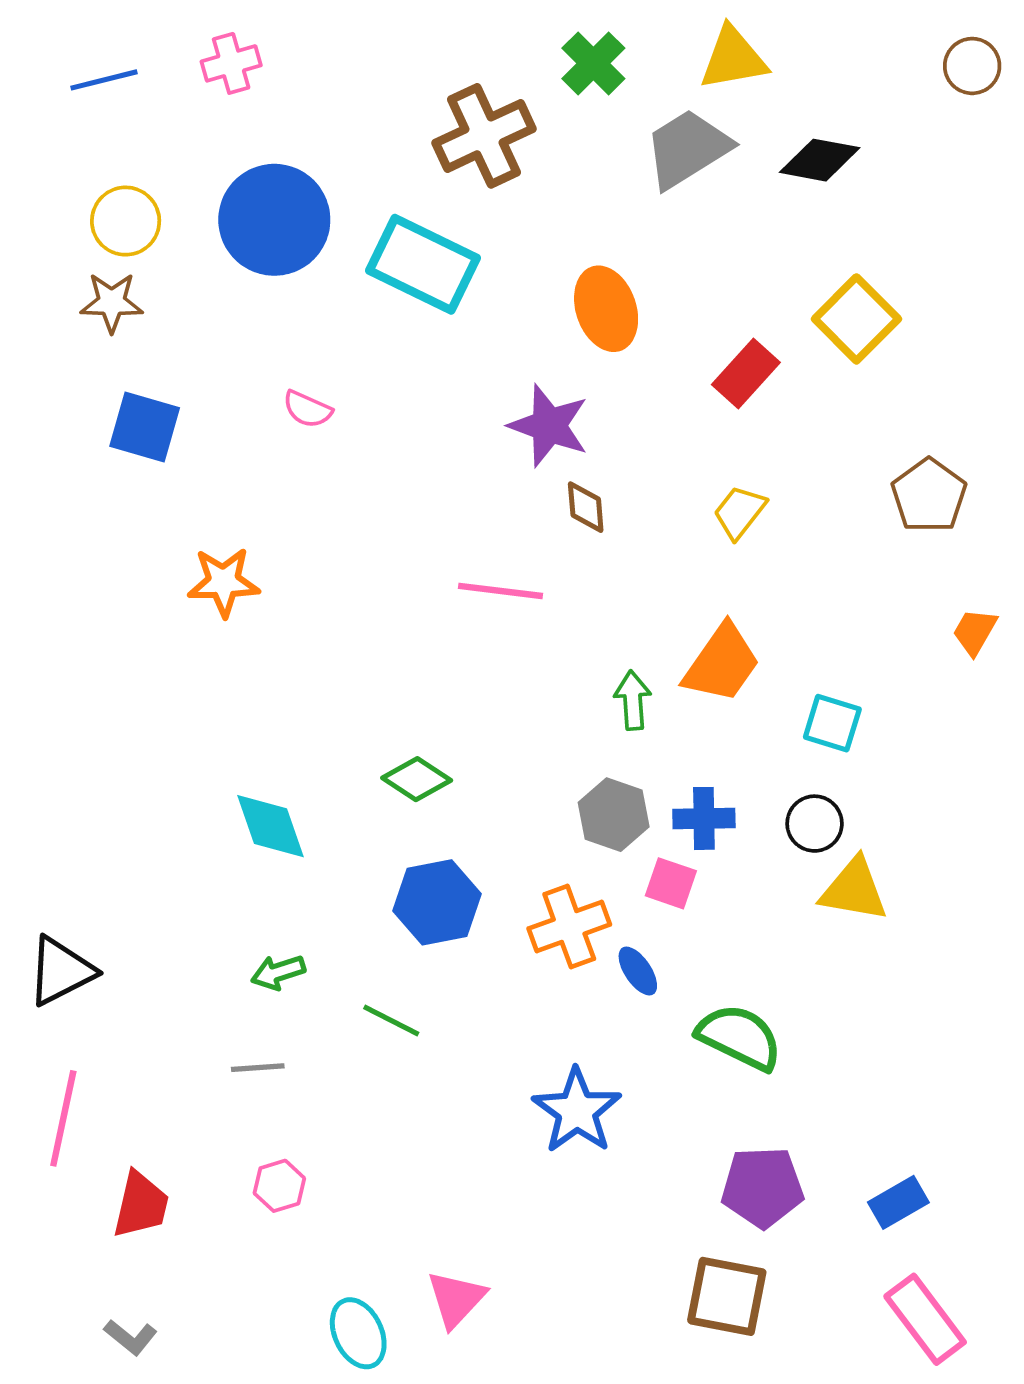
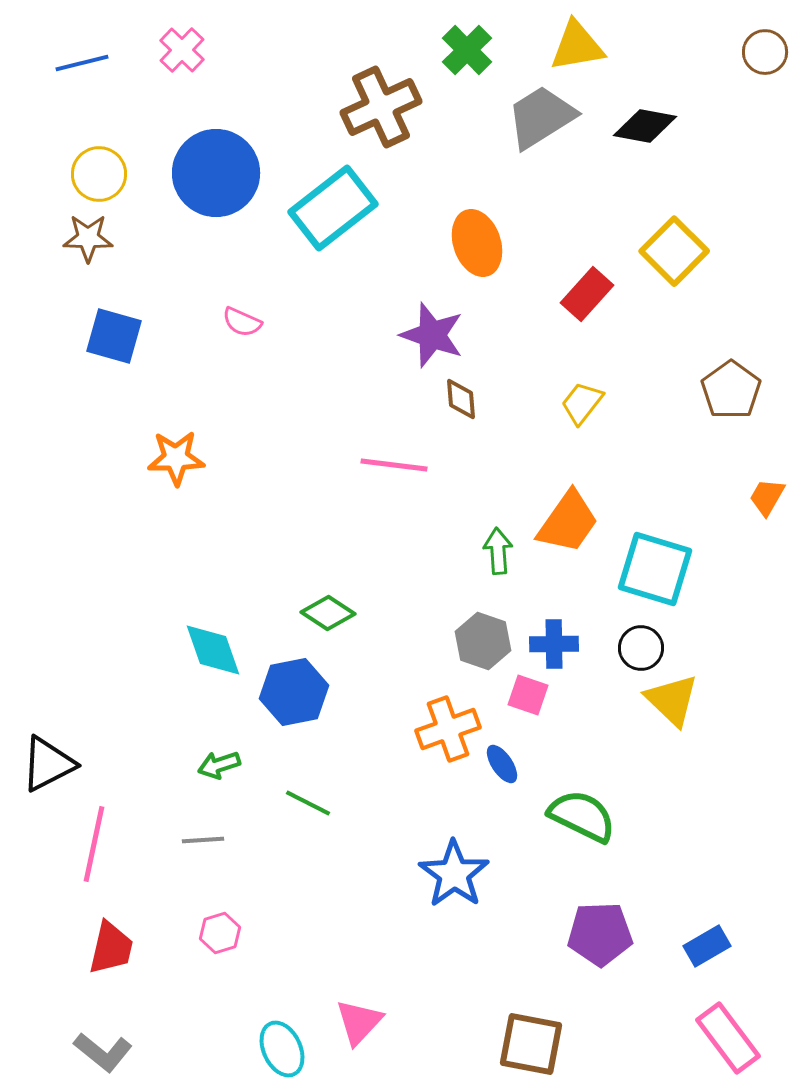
pink cross: (231, 63) -> (182, 50), turned -30
cyan rectangle: (423, 264) -> (333, 208), turned -64
cyan square: (832, 723) -> (655, 569), size x1.6
yellow triangle: (854, 890) -> (672, 700), turned 34
blue hexagon: (437, 902) -> (294, 692), moved
pink line: (63, 1118) -> (94, 844), moved
brown square: (727, 1296) -> (531, 1044), moved
gray L-shape: (131, 1337) -> (103, 1052), size x1.4

